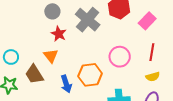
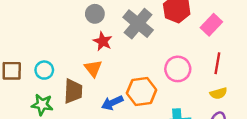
brown trapezoid: (34, 74) -> (73, 91), turned -145
blue arrow: (66, 84) -> (112, 103), turned 84

